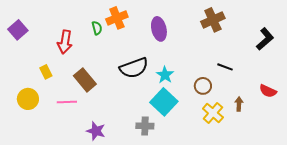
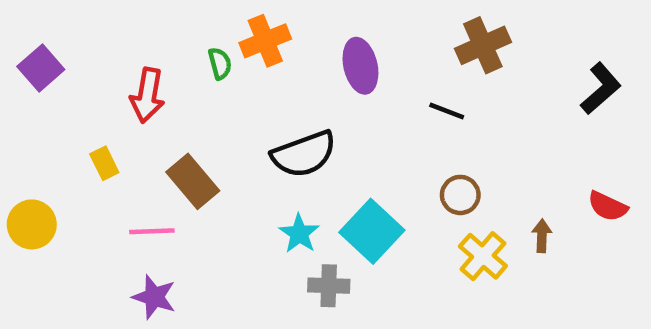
black line: (225, 67) -> (447, 111), moved
cyan star: (165, 75) -> (299, 234), moved
yellow circle: (28, 99) -> (32, 224), moved
purple star: (96, 131) -> (154, 297), moved

